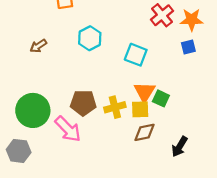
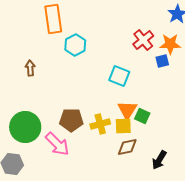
cyan hexagon: (90, 38) -> (75, 45), moved
brown arrow: (38, 46) -> (30, 68), turned 119
blue square: (188, 47) -> (162, 61), moved

